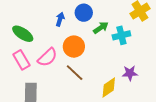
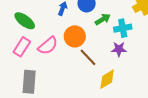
pink rectangle: (21, 60) -> (22, 47), turned 60
brown line: (75, 73) -> (88, 57), moved
purple star: (130, 73) -> (119, 49), moved

